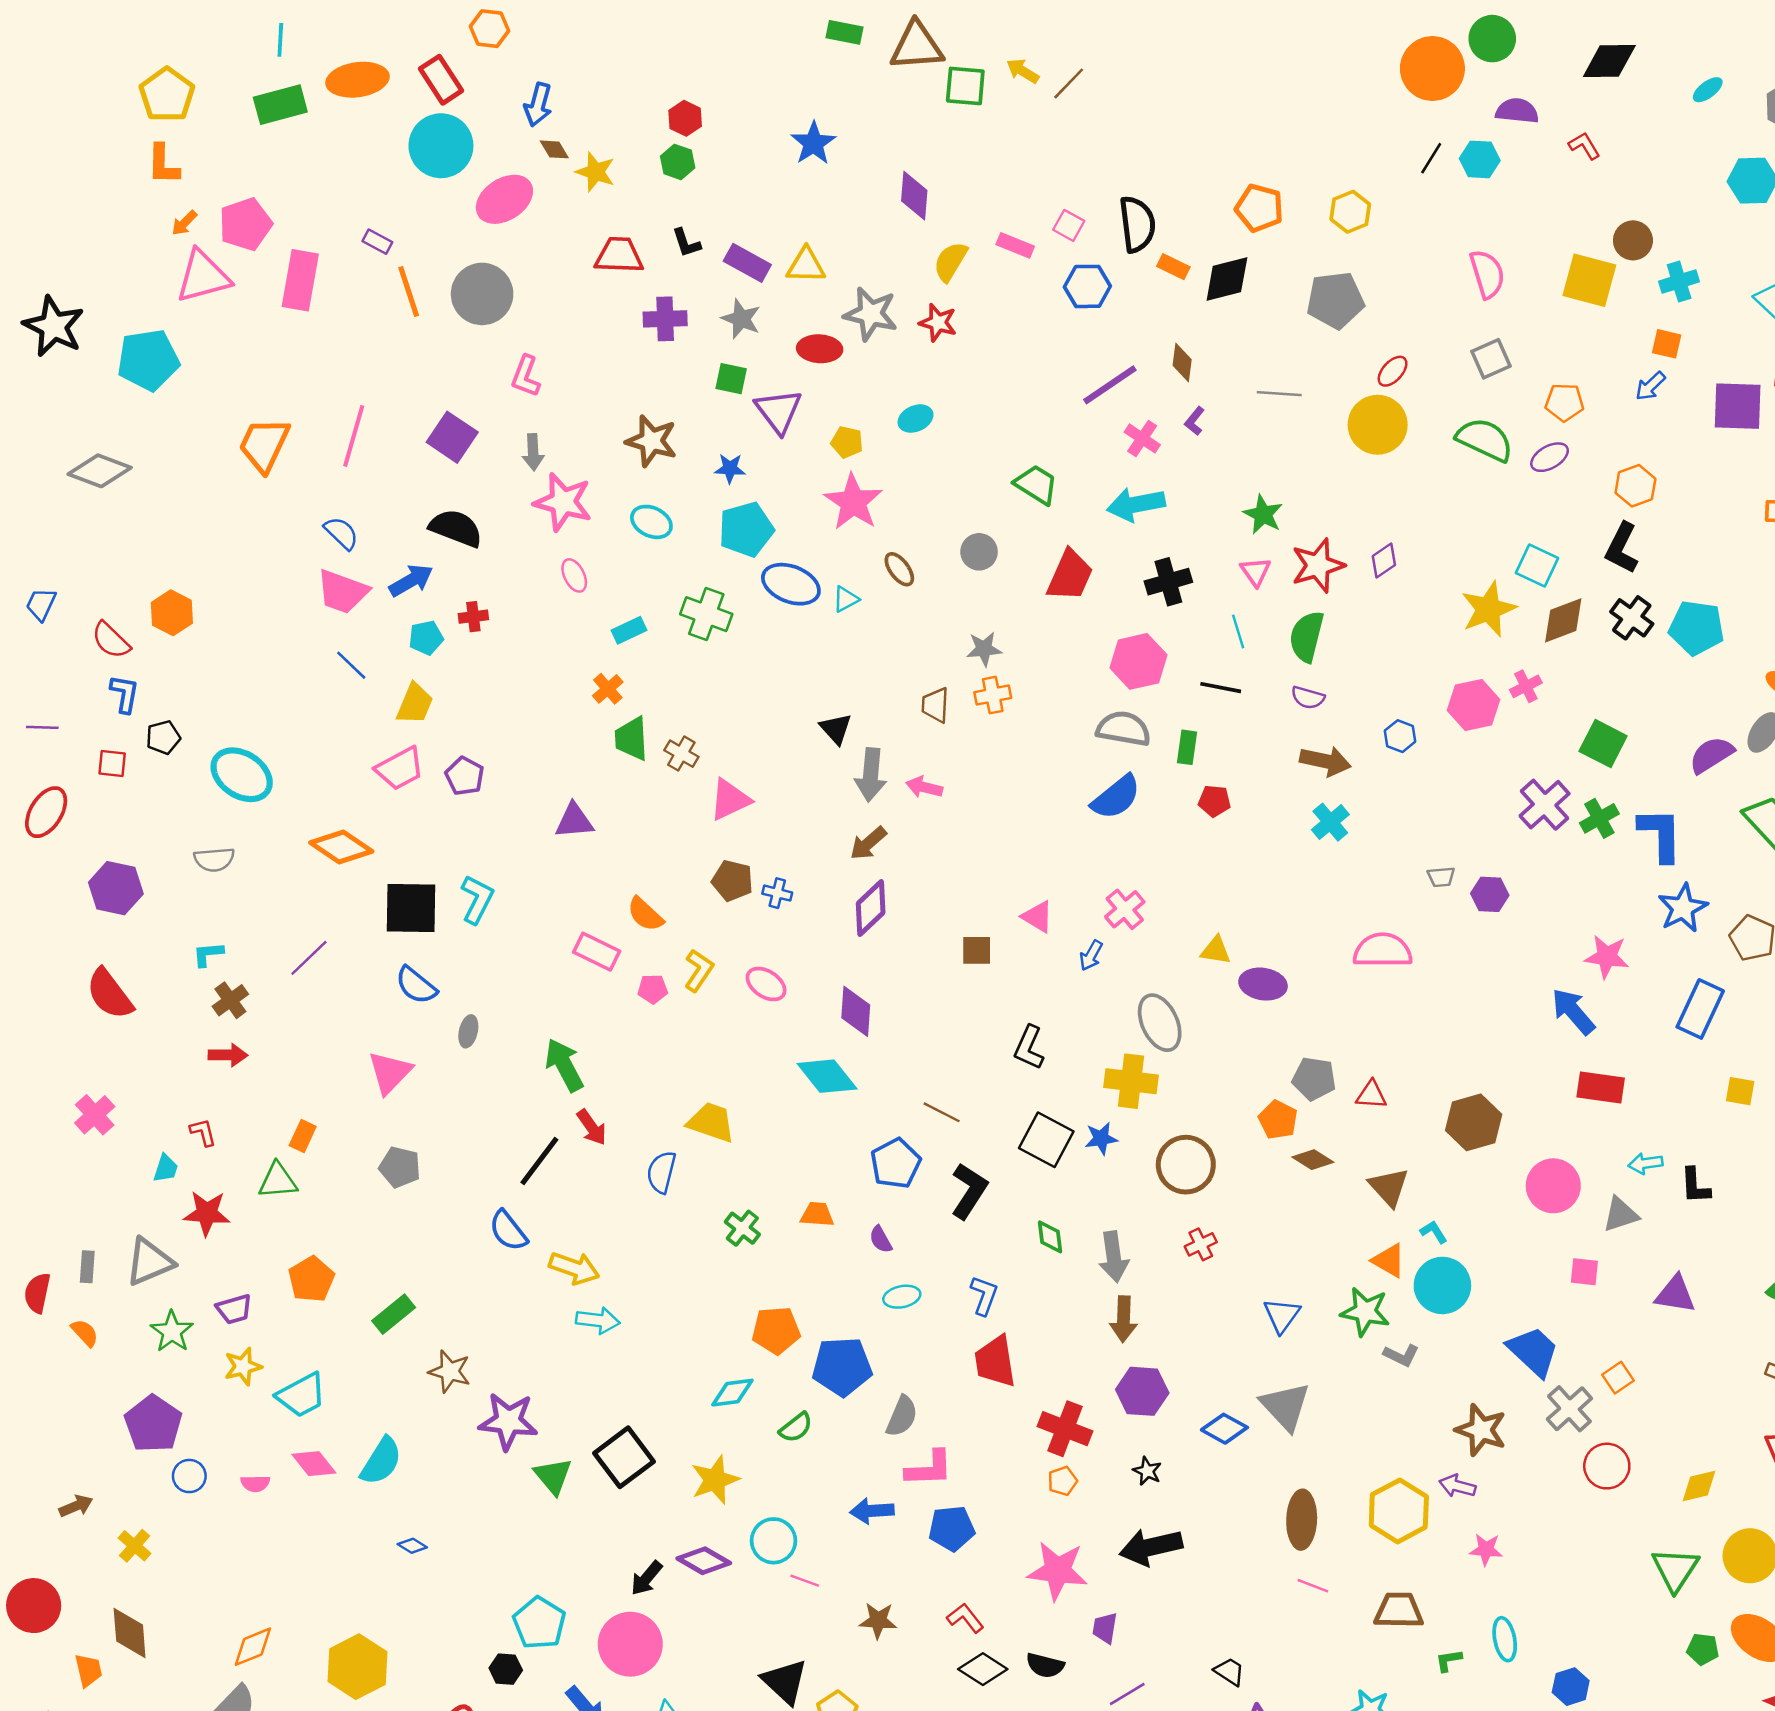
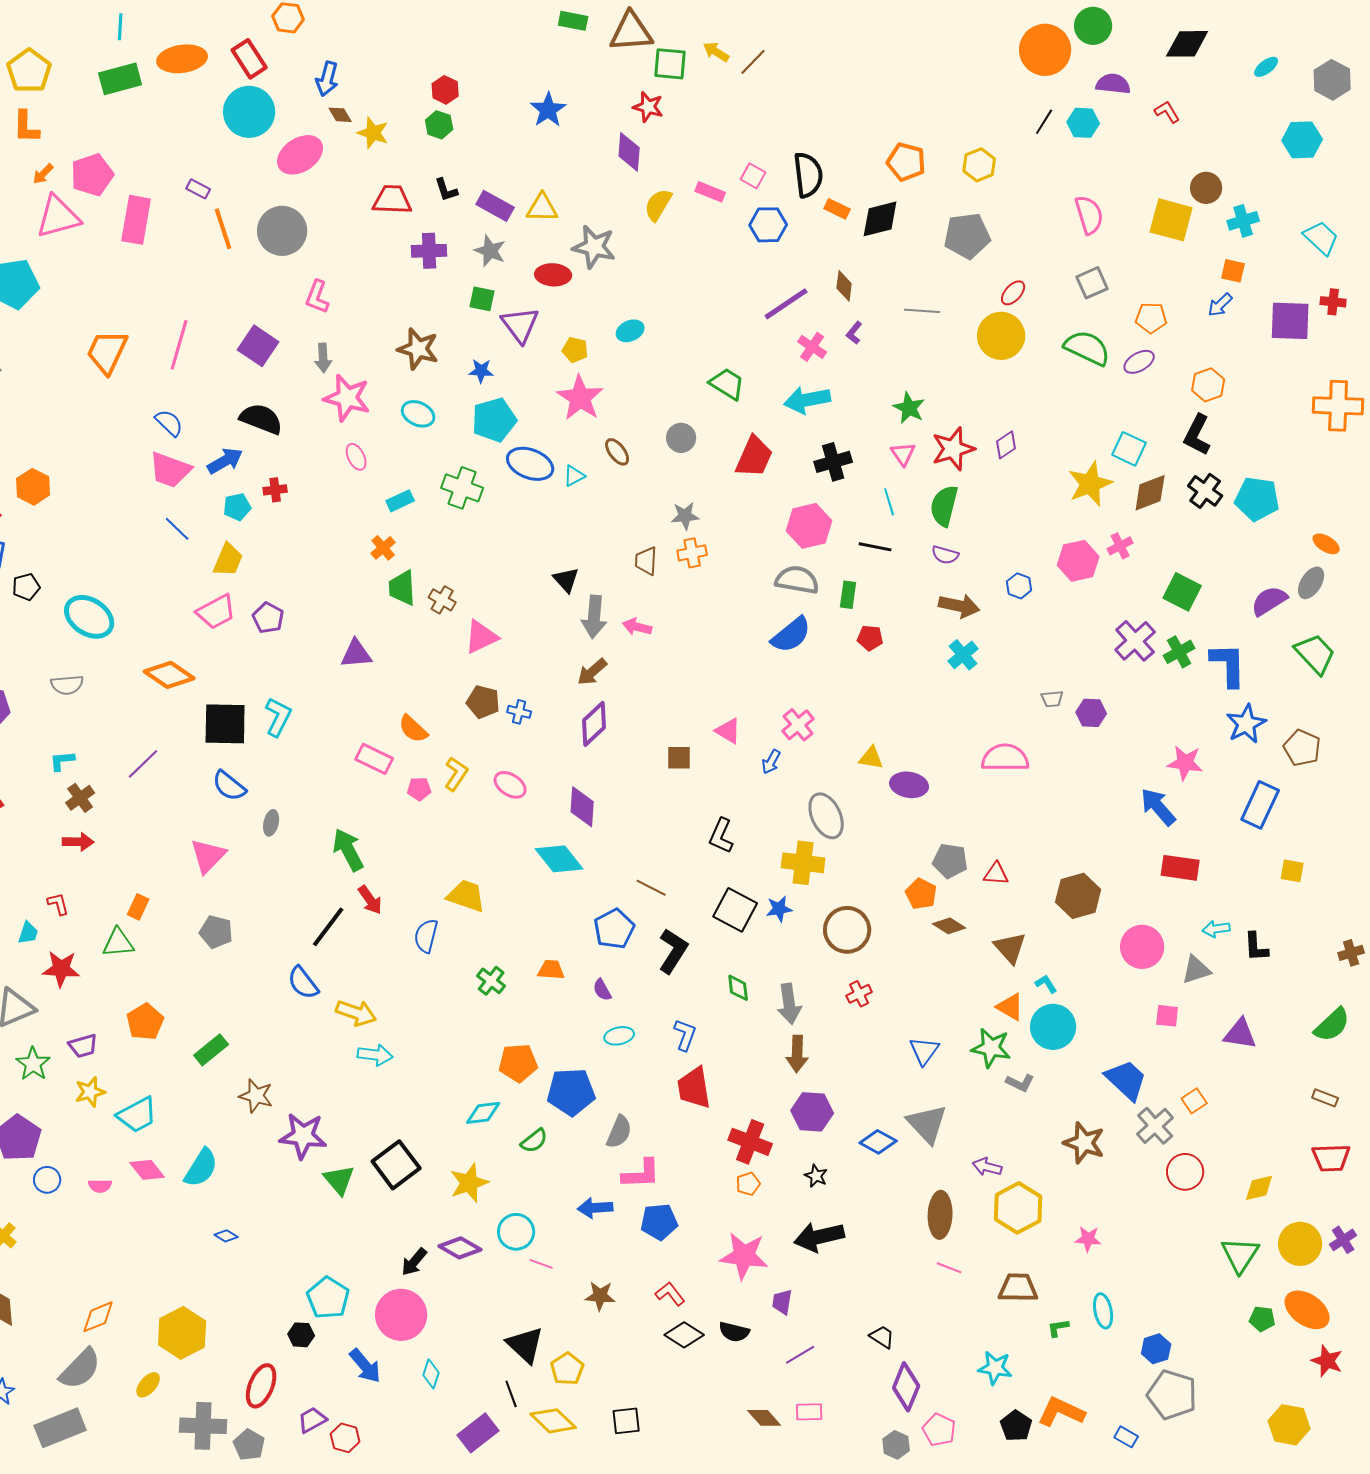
red star: (938, 323) -> (648, 107), moved
purple arrow: (1457, 1486) -> (987, 1167), moved

